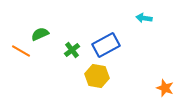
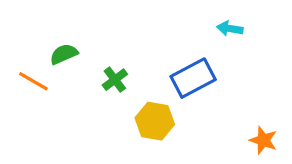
blue rectangle: (106, 45) -> (193, 78), moved

